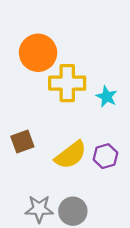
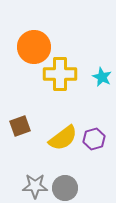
cyan star: (107, 97) -> (102, 77), moved

